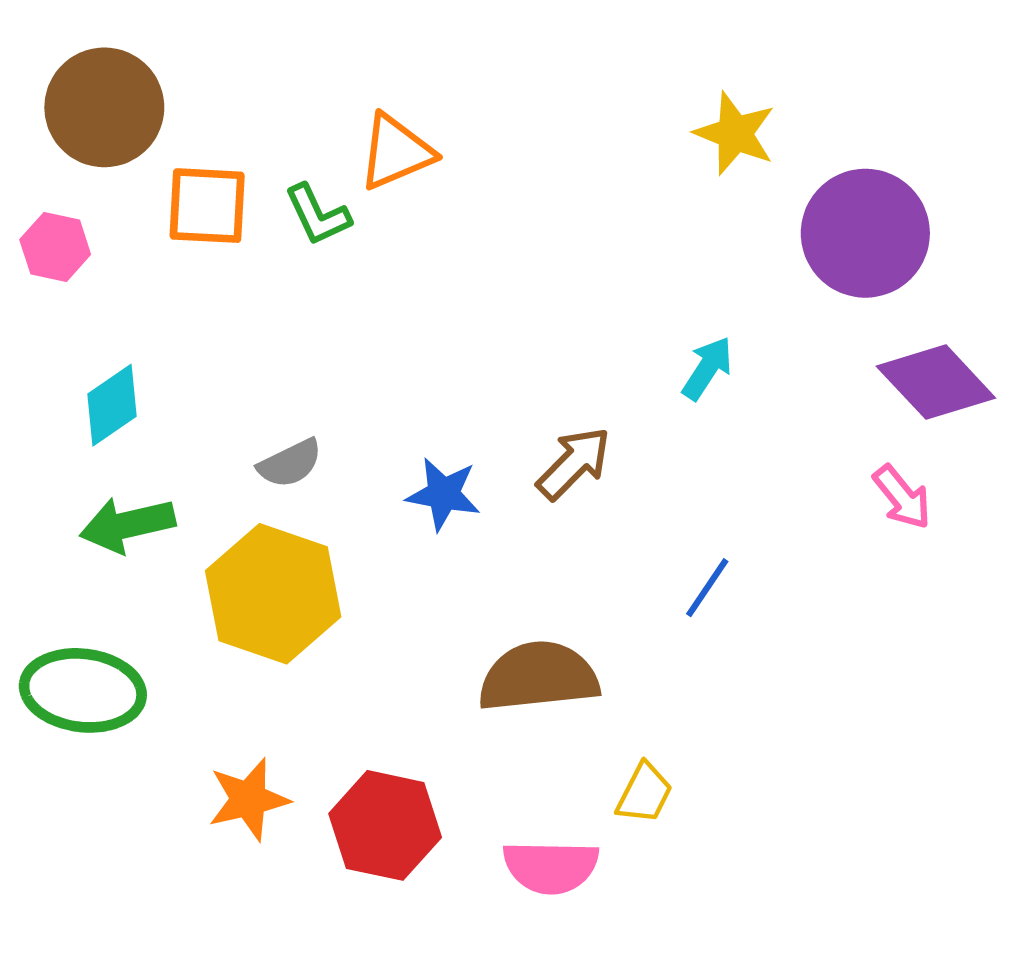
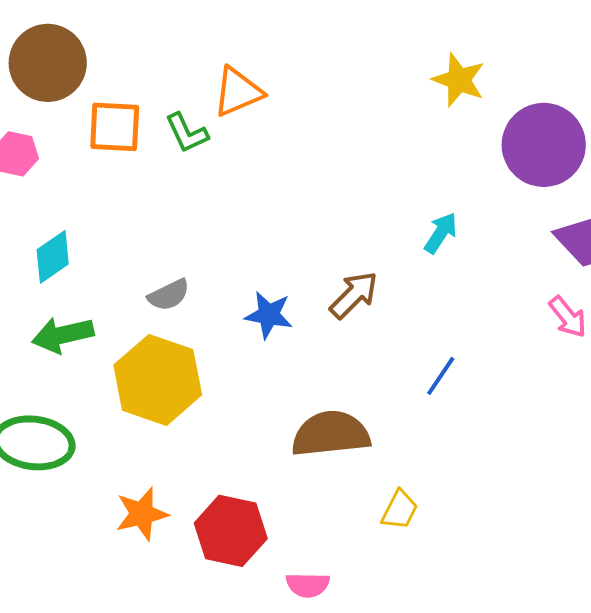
pink semicircle: (551, 867) -> (308, 585), moved, size x0.7

